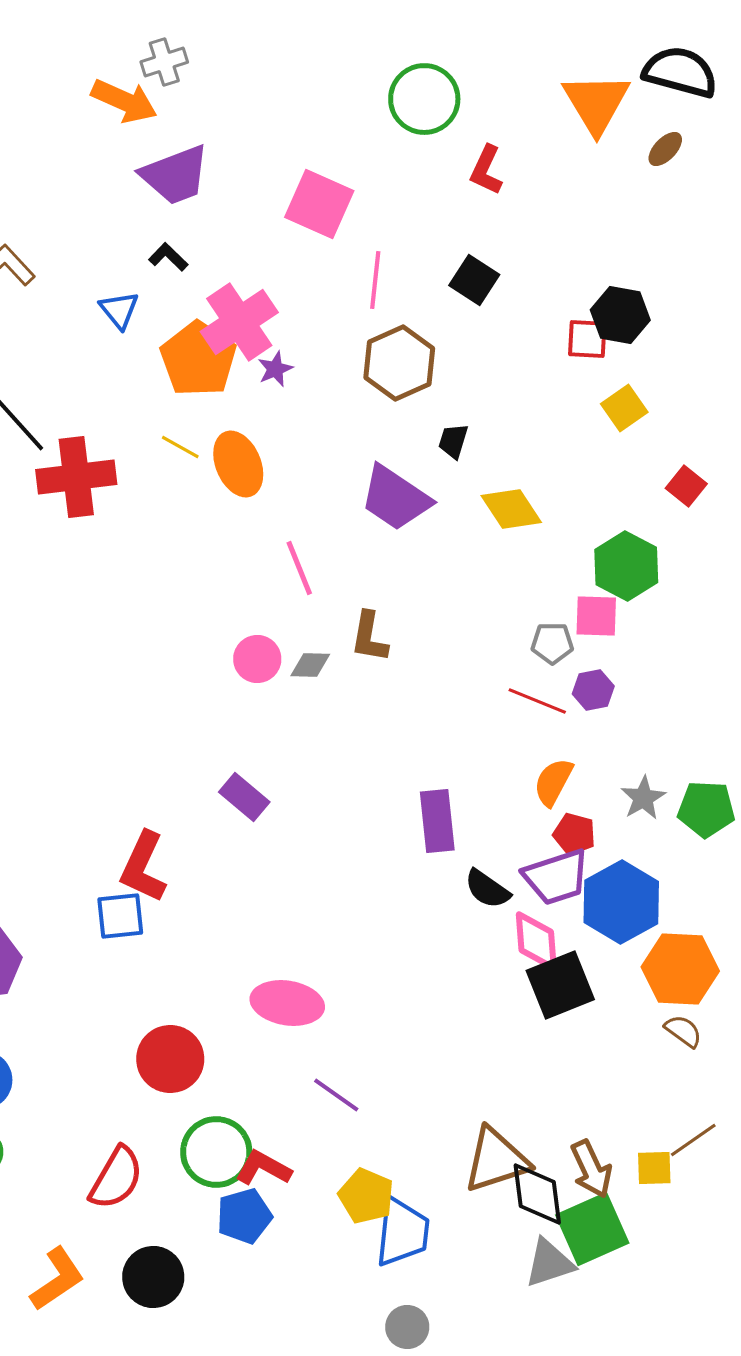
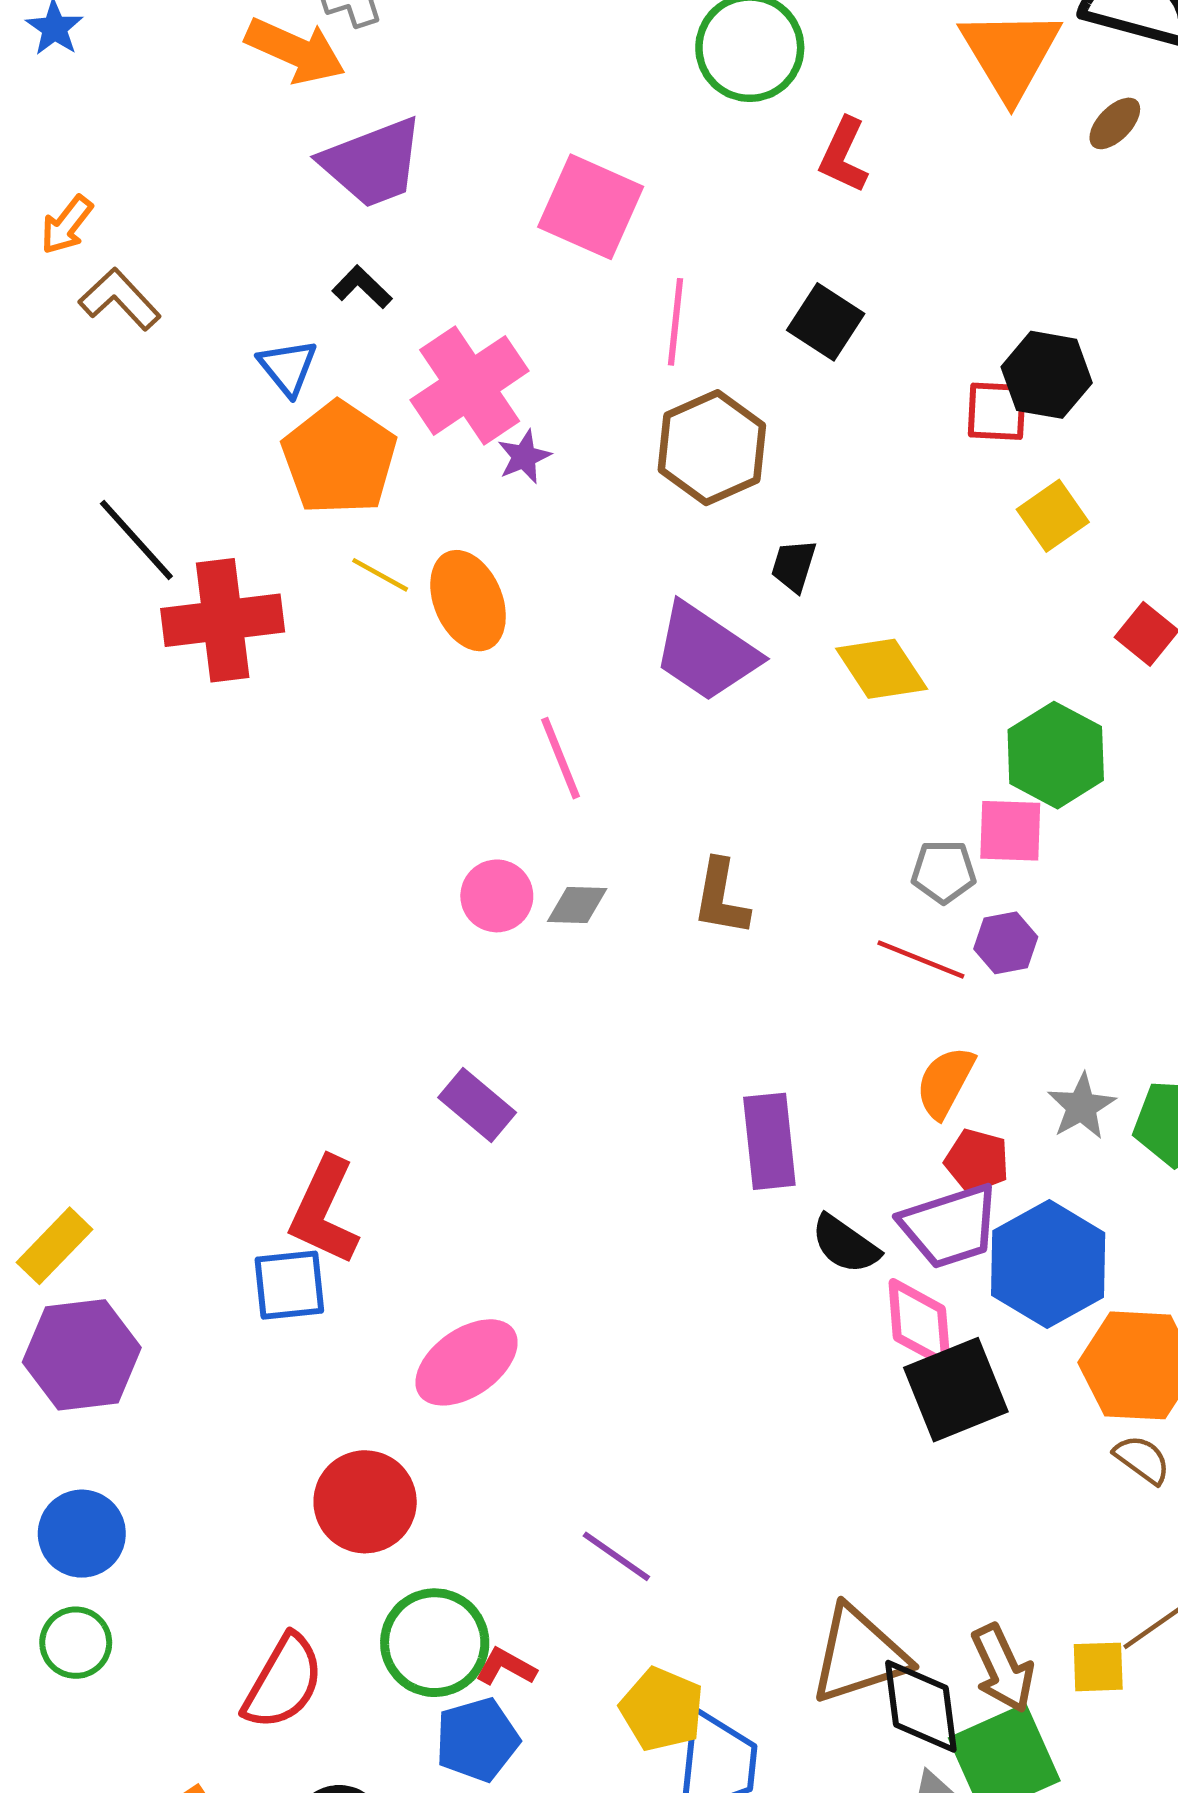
orange pentagon: (198, 359) -> (339, 458), moved
brown L-shape: (369, 637) -> (721, 897), moved
pink ellipse: (287, 1003) -> (467, 1362), moved, turned -44
red L-shape: (263, 1168) -> (506, 1667), size x0.7

